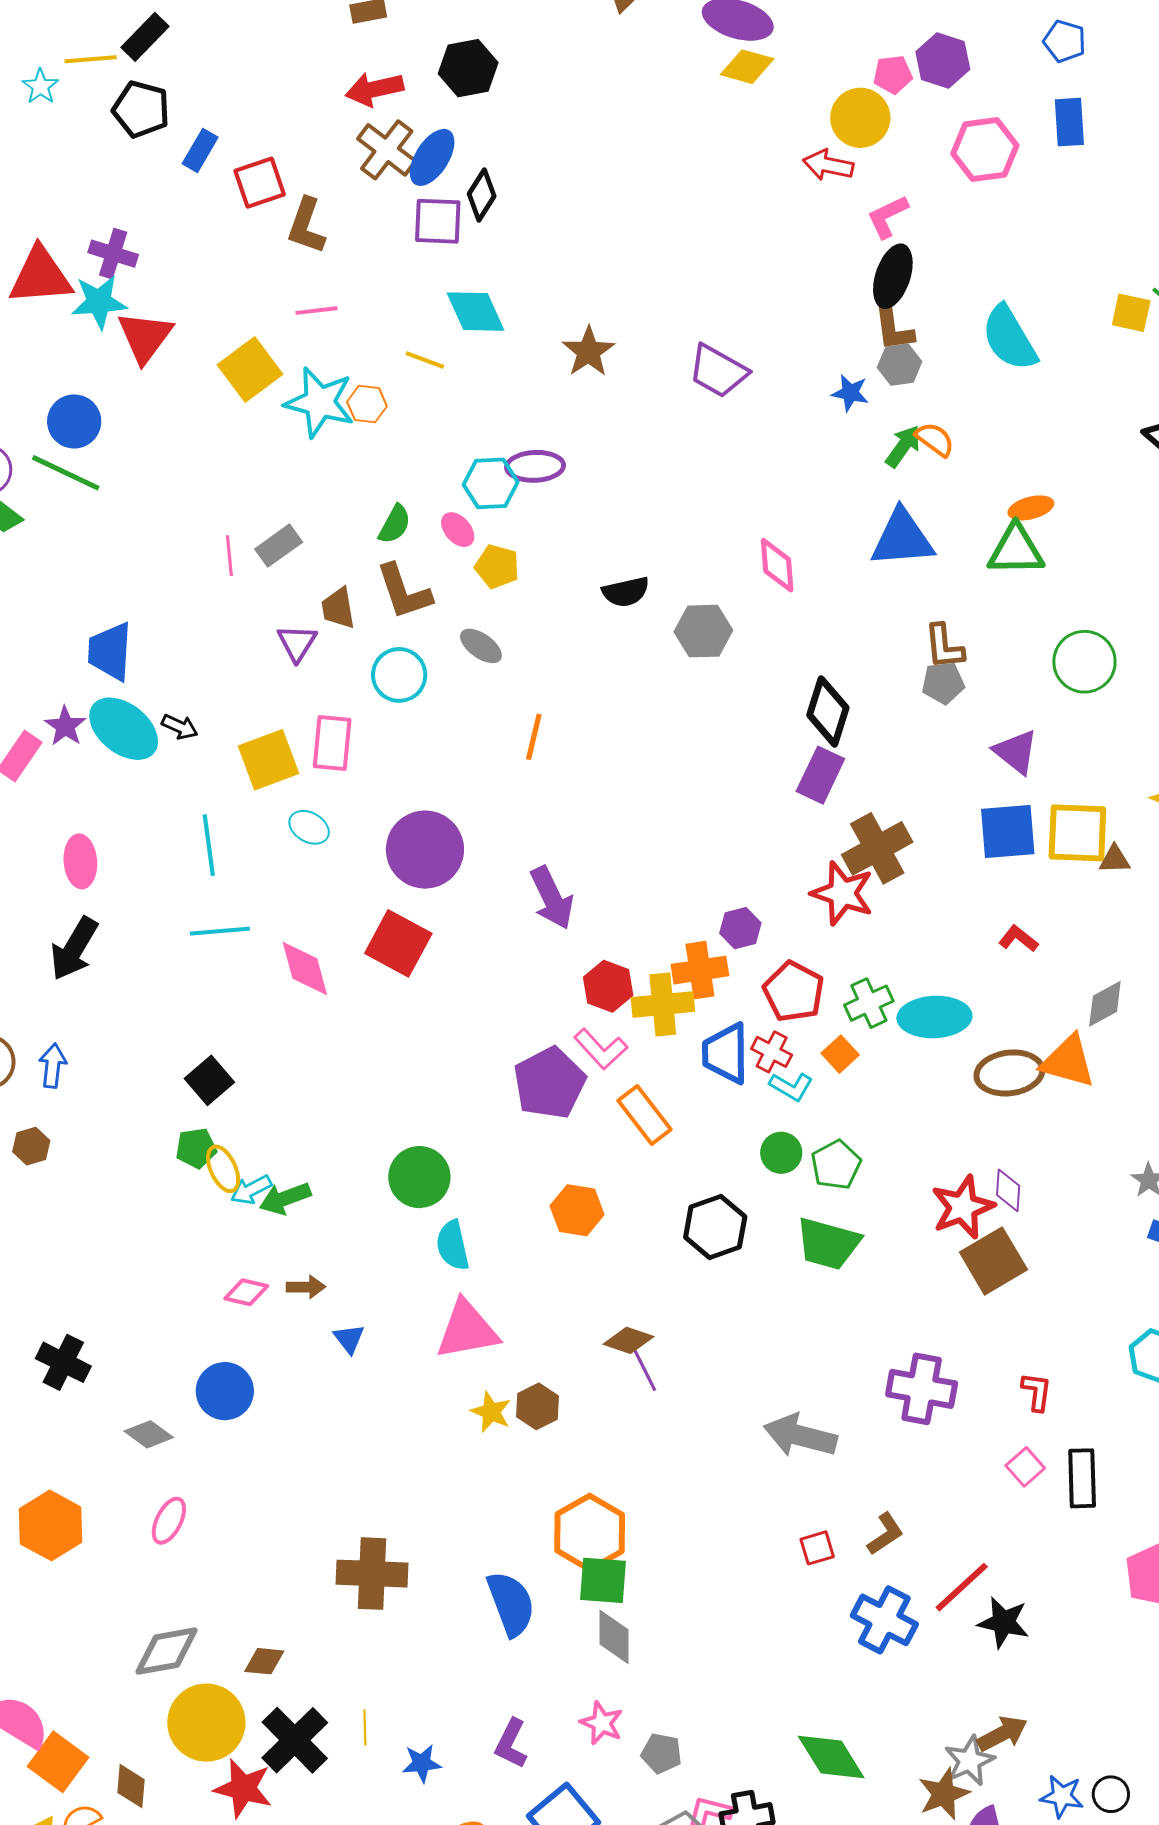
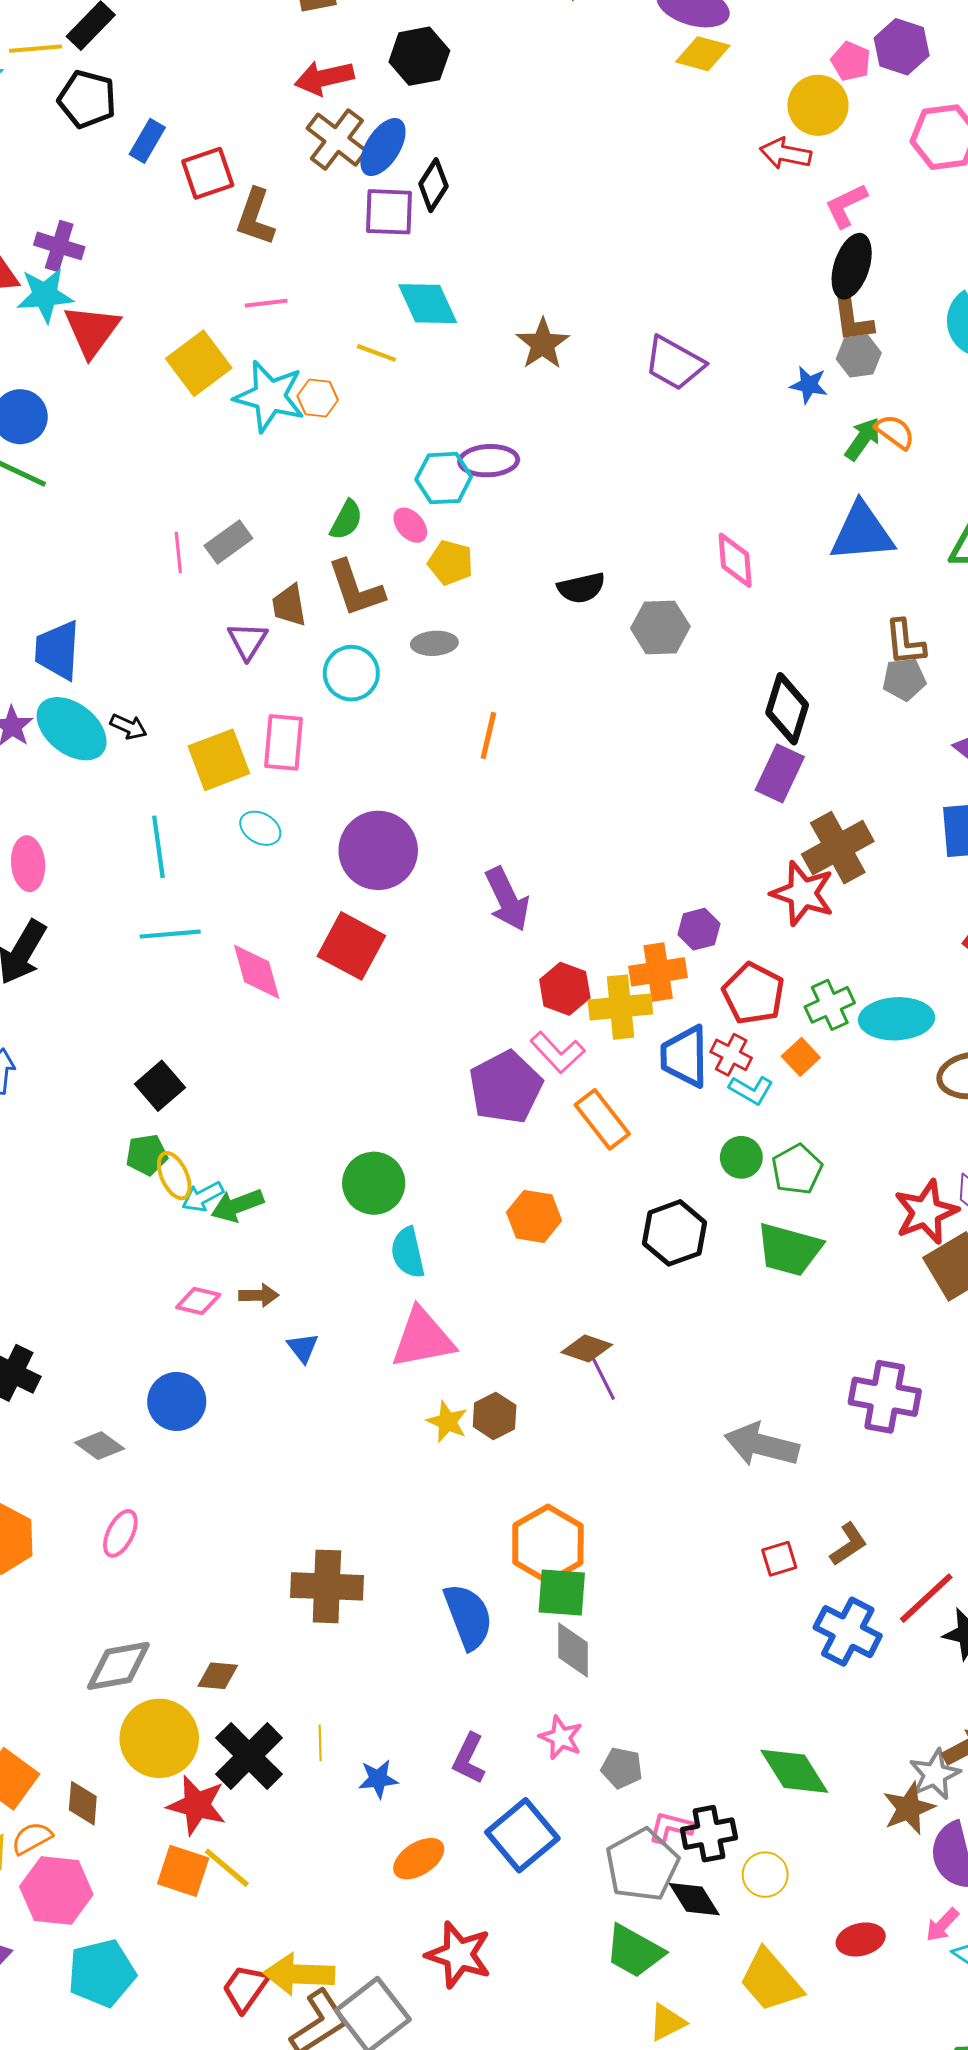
pink pentagon: (893, 75) -> (851, 61), turned 30
gray ellipse: (481, 646) -> (434, 643), turned -39

